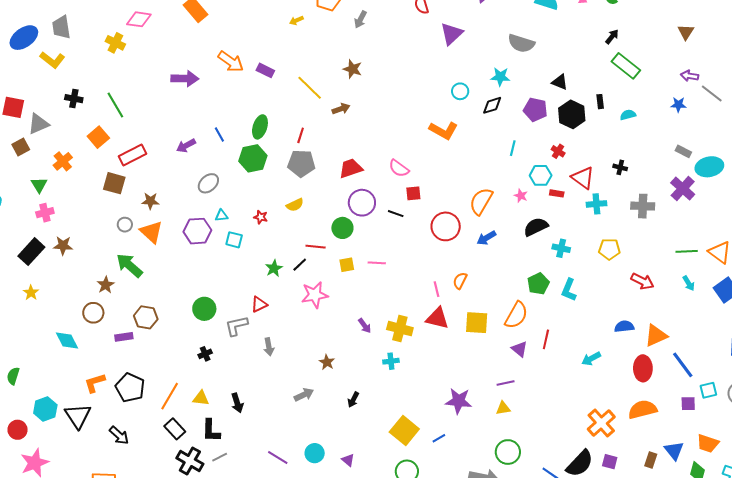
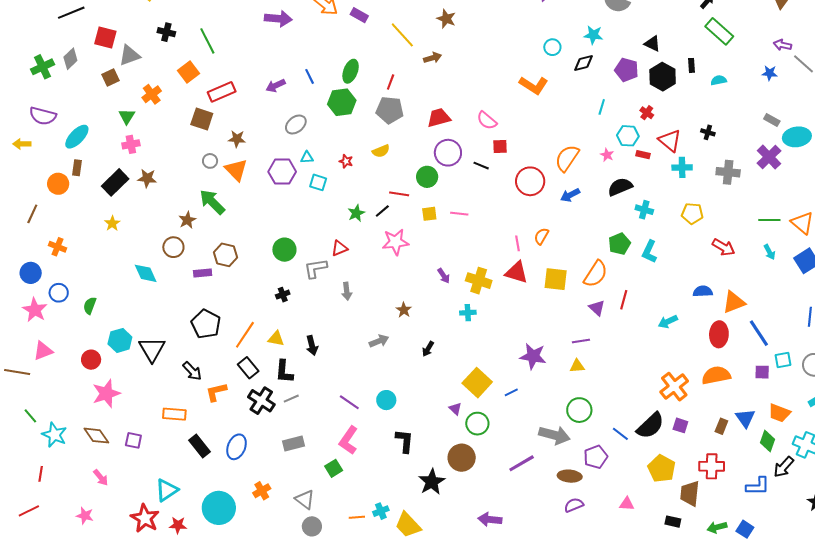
orange L-shape: (95, 383) -> (216, 392), moved
purple triangle: (348, 460) -> (455, 409), moved

